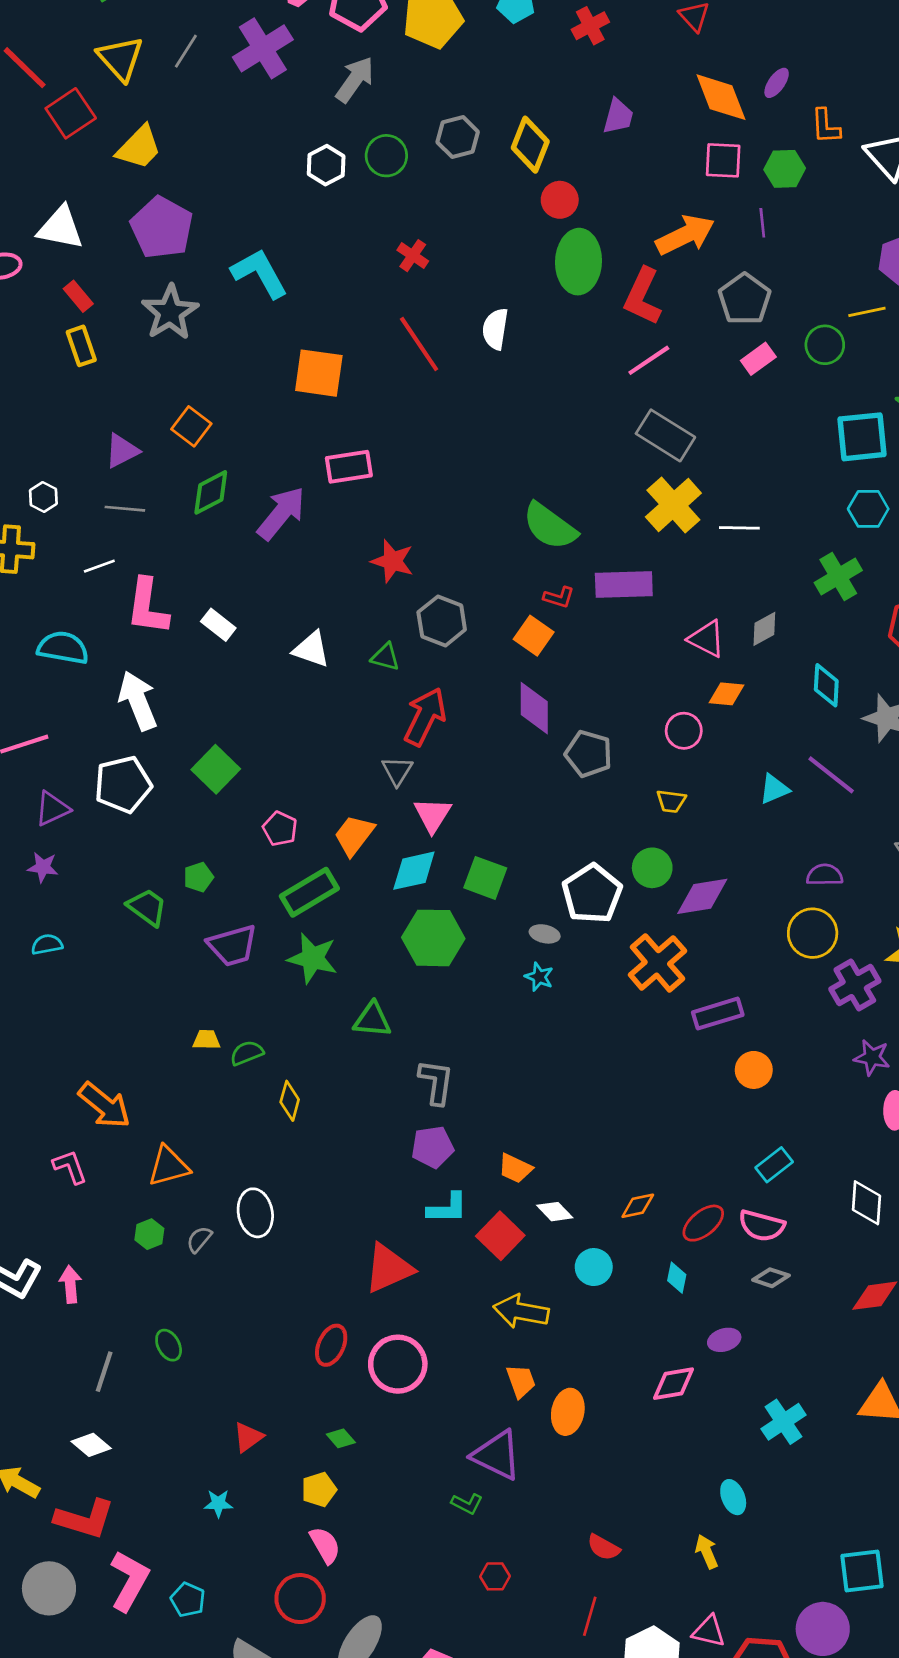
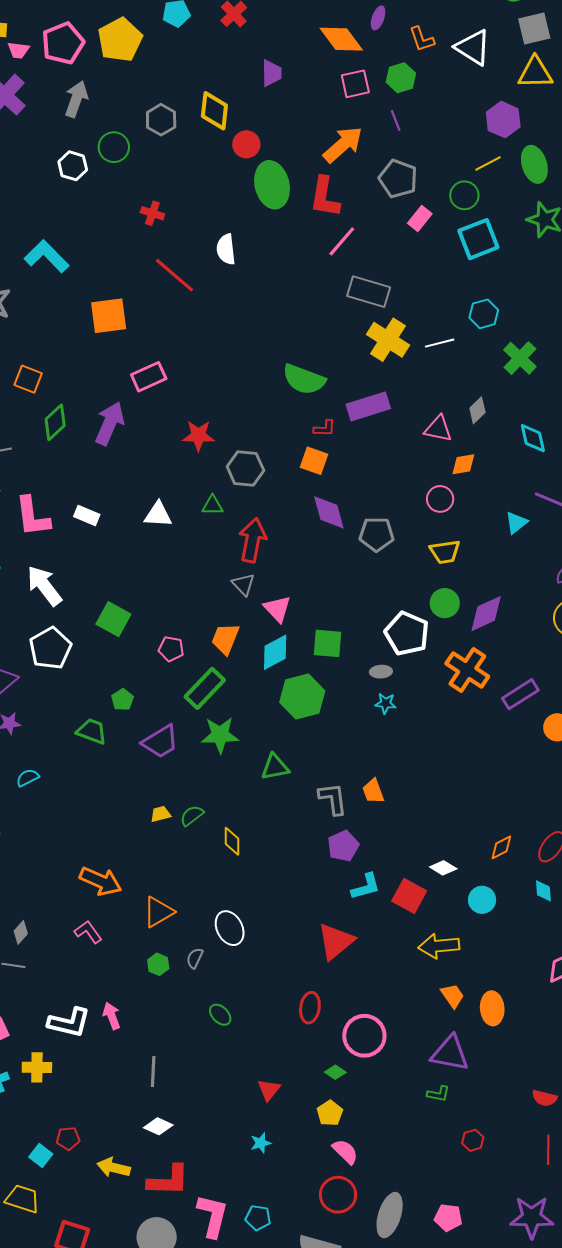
cyan square: (862, 437) -> (478, 239), moved
cyan hexagon: (868, 509) -> (484, 314), moved
yellow trapezoid: (671, 801) -> (445, 552), size x1.4
orange trapezoid: (515, 1168) -> (373, 791), moved, turned 60
green ellipse: (169, 1345) -> (220, 1015), moved
pink circle: (398, 1364) -> (364, 1036), moved

